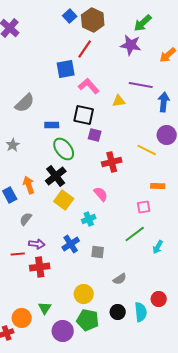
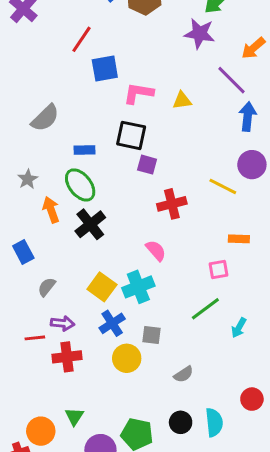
red line: (85, 49) -> (82, 39), moved
purple line: (141, 85) -> (232, 80), moved, turned 35
pink L-shape: (89, 86) -> (138, 93), turned -40
yellow triangle: (119, 101) -> (182, 101), moved
green ellipse: (64, 149) -> (80, 185), moved
orange arrow: (29, 185) -> (51, 210), moved
yellow square: (64, 200) -> (102, 287), moved
cyan cross: (89, 219) -> (138, 287), size x1.5
yellow circle: (84, 294) -> (127, 358), moved
red circle: (159, 299) -> (252, 399), moved

